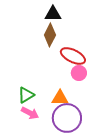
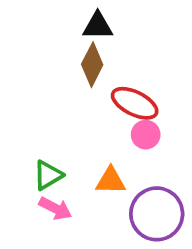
purple circle: (67, 118) -> (157, 214), moved

